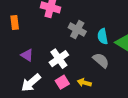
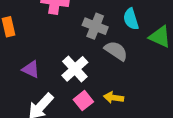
cyan semicircle: (103, 36) -> (131, 19), moved
gray semicircle: (101, 60) -> (116, 51), moved

